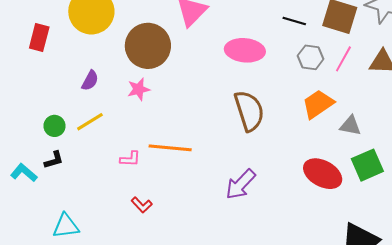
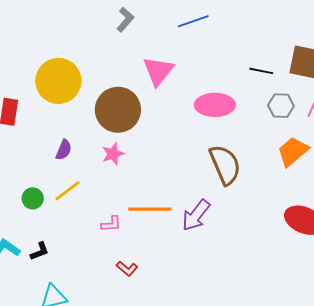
black L-shape: (54, 160) -> (40, 251), moved
purple arrow: (241, 184) -> (196, 215), moved

